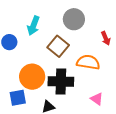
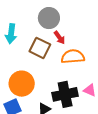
red arrow: (106, 38) -> (59, 38), moved
black cross: (61, 82) -> (65, 94), moved

